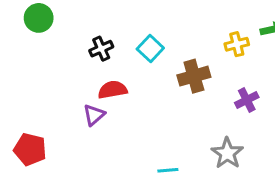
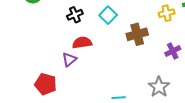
red pentagon: (30, 149) -> (46, 84), moved

